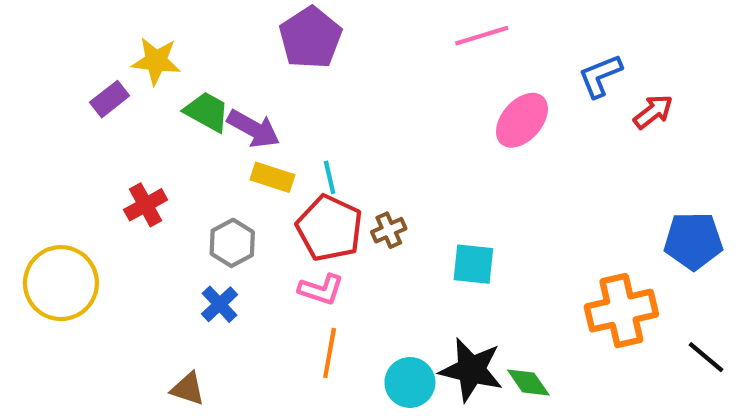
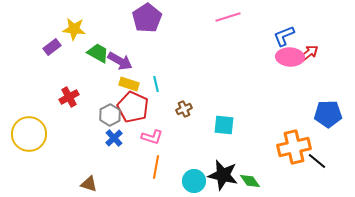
pink ellipse: (522, 120) -> (290, 57), moved, turned 52
red pentagon: (330, 228) -> (133, 107), moved
blue cross: (220, 304) -> (114, 138), moved
black line: (706, 357) -> (317, 161), moved

